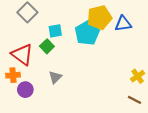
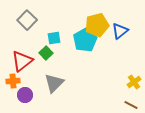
blue triangle: (123, 24) -> (120, 31), turned -30
red triangle: (22, 55) -> (22, 61), turned 45
gray triangle: (55, 77) -> (54, 83), size x1.5

